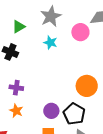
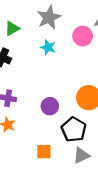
purple circle: (51, 111) -> (50, 106), moved

